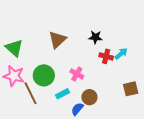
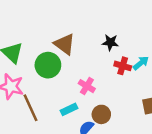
brown triangle: (57, 40) -> (64, 44), turned -42
green circle: (44, 75) -> (48, 65), moved

